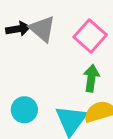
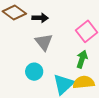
gray triangle: (42, 29) -> (44, 42), moved

